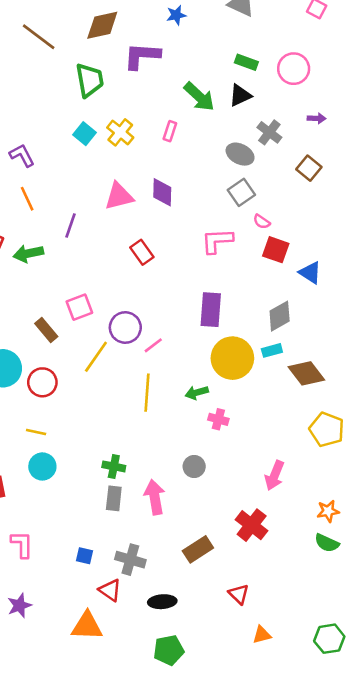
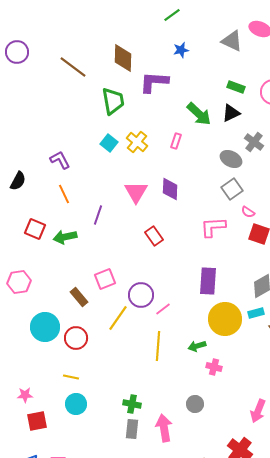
brown diamond: (102, 25) -> (123, 58), turned -76
pink triangle: (119, 196) -> (136, 192), turned -45

